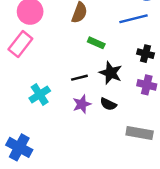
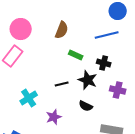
black cross: (146, 54) -> (104, 63), moved
purple star: (82, 104) -> (54, 117), moved

